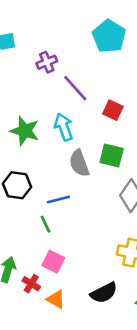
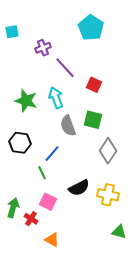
blue line: (58, 200) -> (52, 154), turned -36
black semicircle: (104, 293) -> (79, 188), moved
orange triangle: (56, 299) -> (52, 240), moved

